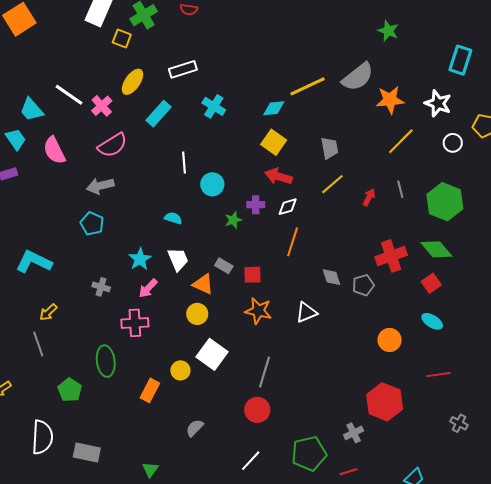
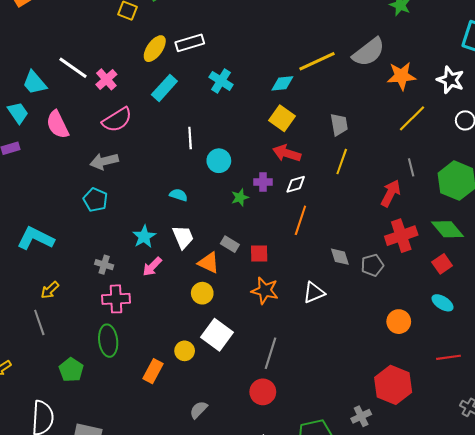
yellow ellipse: (133, 82) -> (155, 49), moved
yellow line: (332, 184) -> (342, 162), turned -30
red arrow: (369, 197) -> (391, 193), moved, size x1.5
pink cross: (135, 323) -> (116, 299), moved

